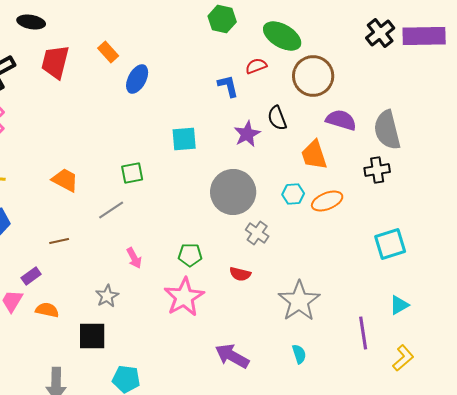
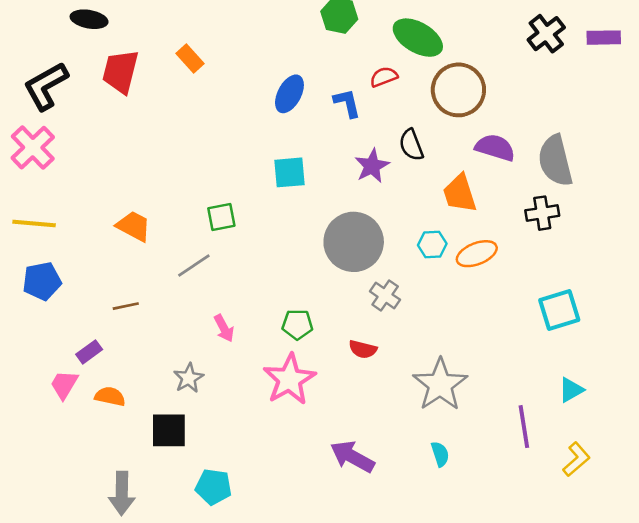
purple rectangle: (424, 36) -> (604, 38), size x0.6
blue ellipse: (137, 79) -> (289, 94), moved

